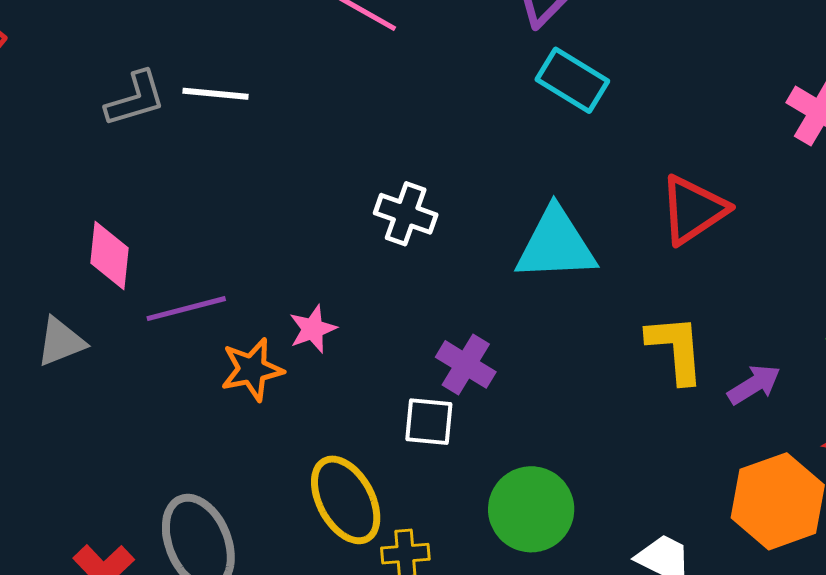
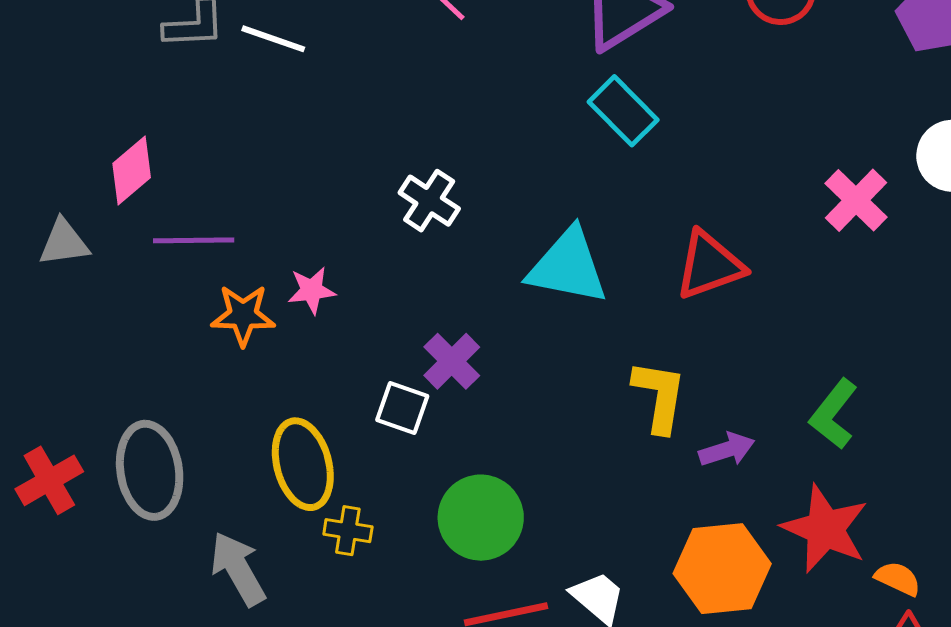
pink diamond: (109, 256) -> (132, 170), turned 30

